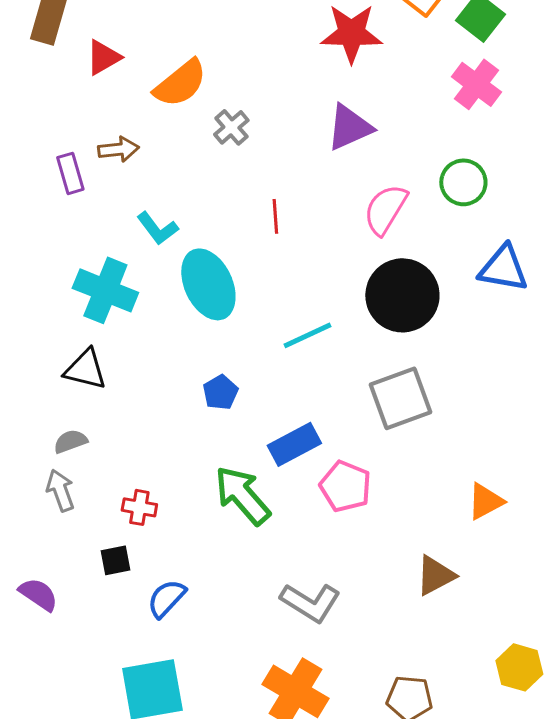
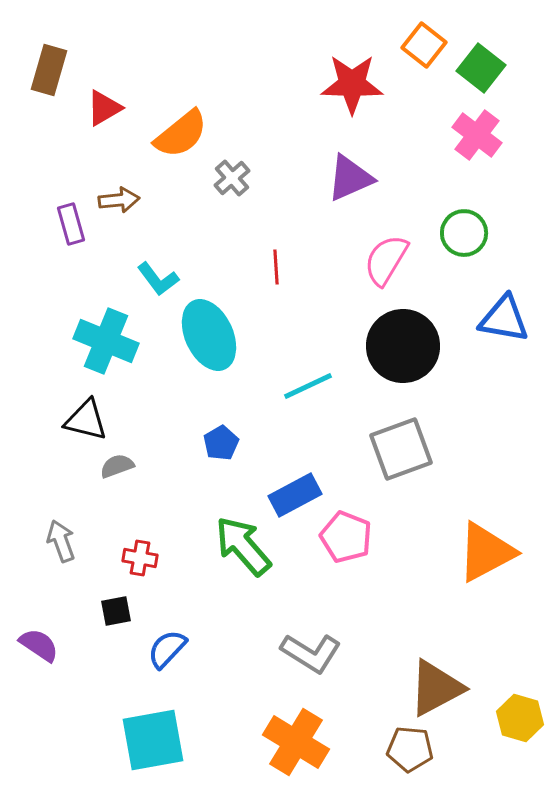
gray semicircle: (70, 441) -> (117, 466), moved
orange triangle: (485, 501) -> (486, 552), size x1.6
brown triangle: (435, 575) -> (436, 688), moved, size x1.4

